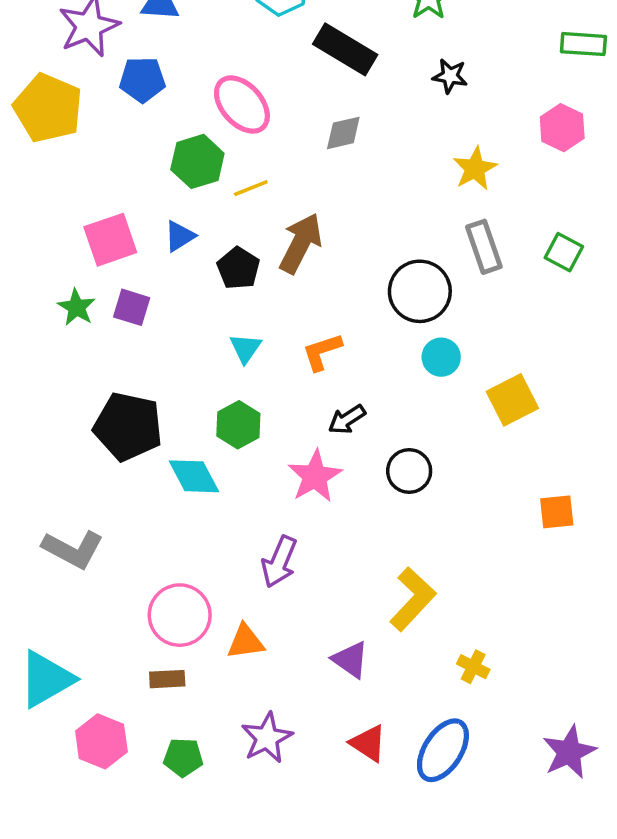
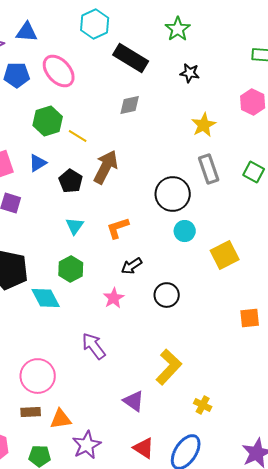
pink ellipse: (242, 105) -> (59, 71), moved
yellow line: (251, 188) -> (78, 136), turned 54
pink star: (315, 476) -> (114, 298), size x0.7
purple arrow: (279, 562) -> (94, 346), turned 120
orange triangle: (245, 642) -> (61, 419), moved

